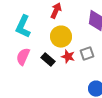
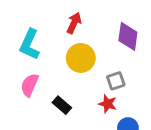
red star: (68, 57) -> (108, 104), moved
black rectangle: (48, 60) -> (62, 105), moved

